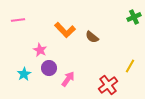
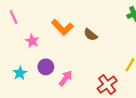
pink line: (18, 20) -> (14, 17), turned 72
pink star: (40, 50) -> (32, 41), moved

